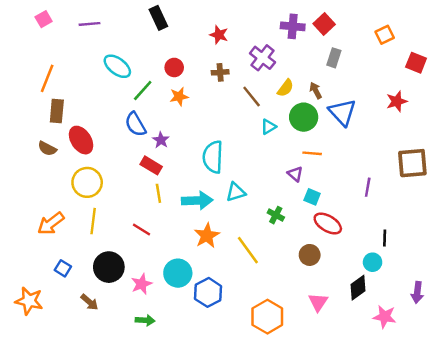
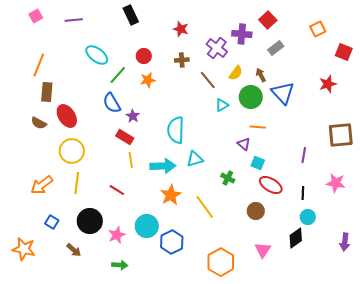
purple cross: (293, 26) -> (242, 34), moved
gray rectangle: (334, 58) -> (276, 48), turned 35
black line: (385, 238) -> (303, 193), moved
pink star: (385, 317) -> (336, 183), moved

